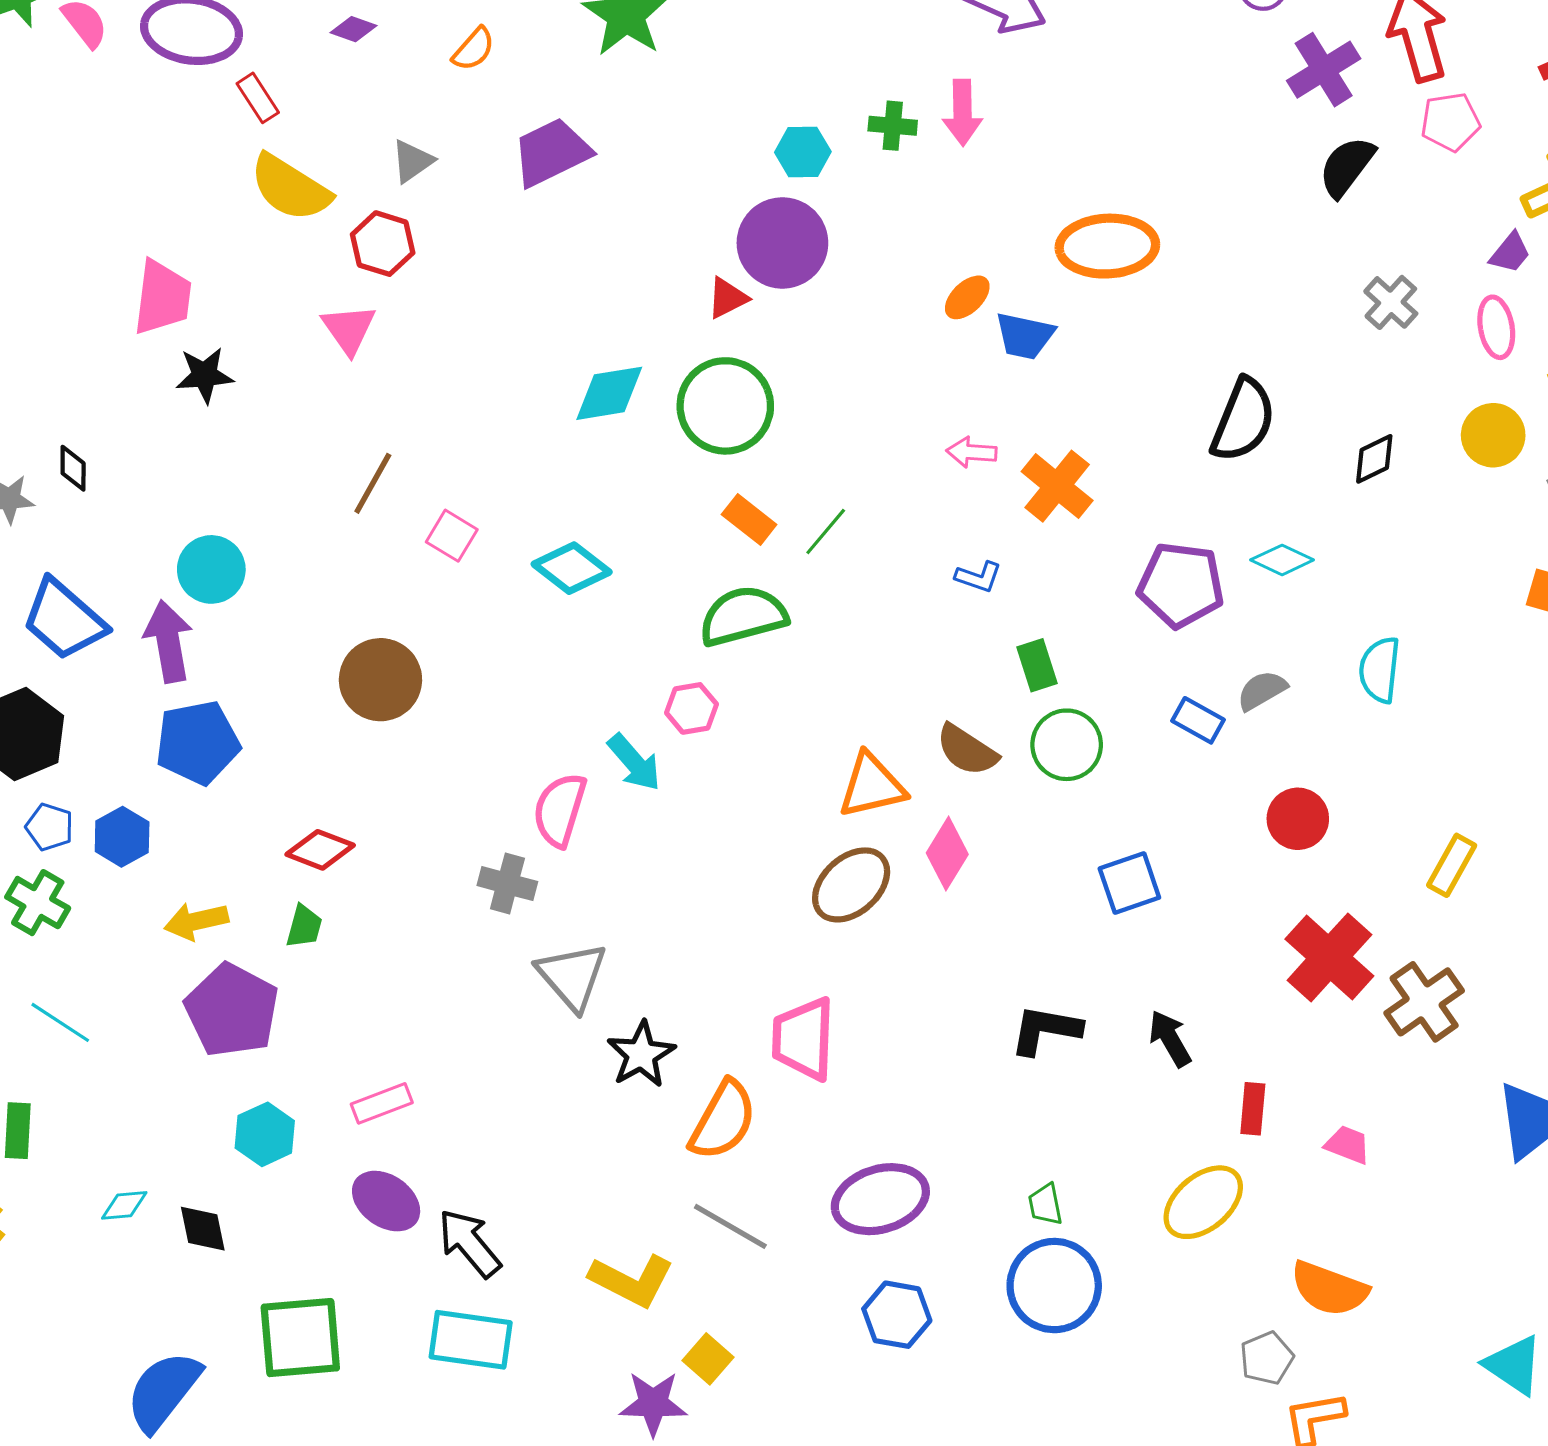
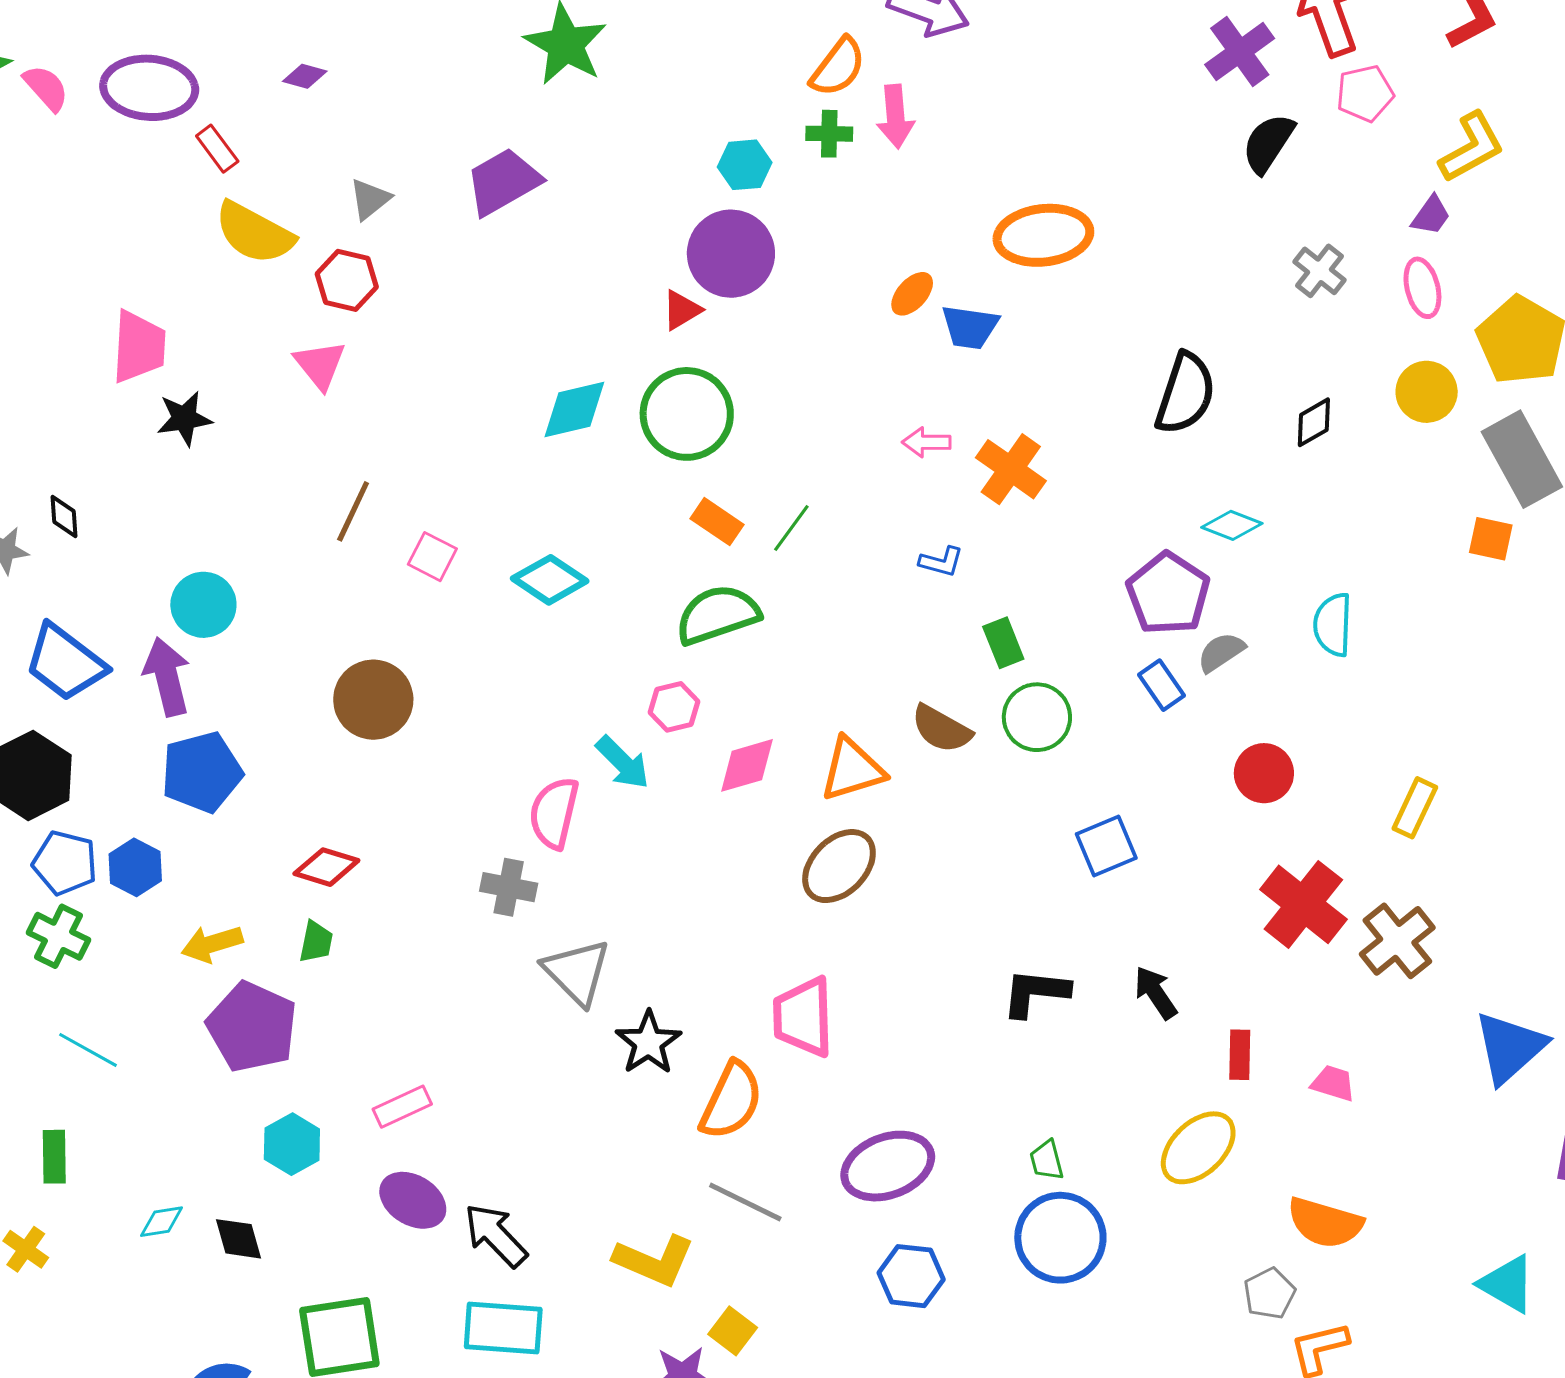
orange semicircle: (474, 49) -> (838, 67), moved, size x1.4
purple pentagon: (1181, 585) -> (1168, 594), moved, turned 30
blue rectangle: (1198, 720) -> (1162, 685), turned 30
blue pentagon: (50, 827) -> (65, 863), size x1.4
pink diamond: (947, 854) -> (747, 765), moved, turned 46

